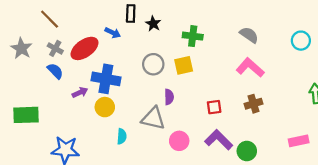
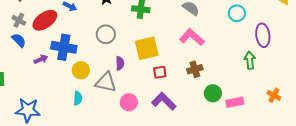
yellow square: (184, 65) -> (147, 48), moved, size x1.4
yellow circle: (105, 107) -> (81, 70), moved
green circle: (247, 151) -> (213, 93), moved

